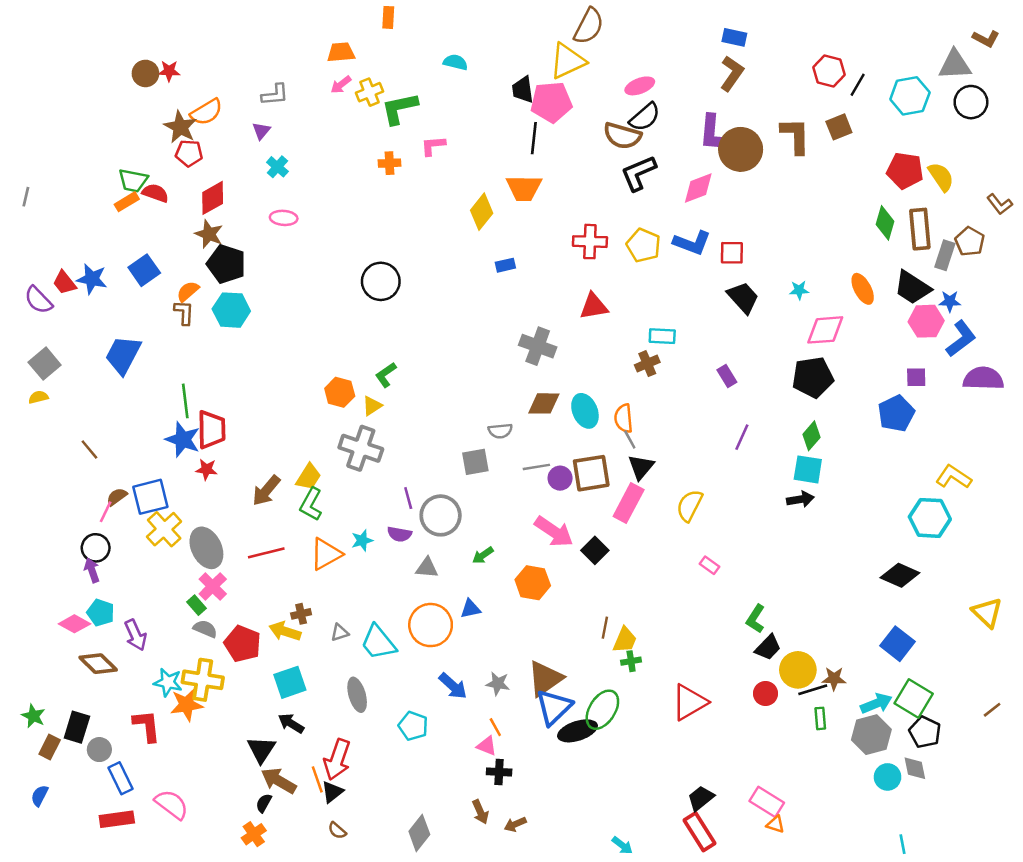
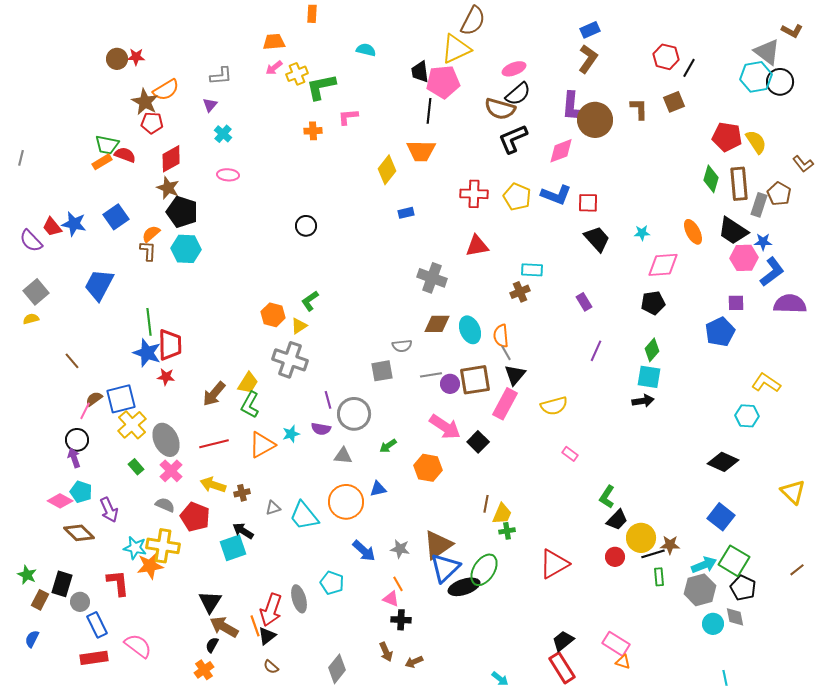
blue rectangle: (734, 37) -> (590, 30), turned -36
gray triangle: (955, 65) -> (767, 52), turned 40
cyan hexagon: (910, 96) -> (756, 77), moved
brown L-shape: (795, 136) -> (639, 109), size x0.7
black circle: (381, 281) -> (306, 226), size x0.7
black pentagon: (813, 377) -> (653, 303), size x0.7
yellow semicircle: (690, 506) -> (554, 406), turned -132
cyan hexagon: (930, 518) -> (747, 416), size x0.7
green rectangle: (196, 605) -> (136, 467), moved
yellow arrow: (285, 631) -> (213, 485), moved
gray ellipse: (357, 695) -> (299, 599), moved
black arrow: (291, 723) -> (243, 531), moved

